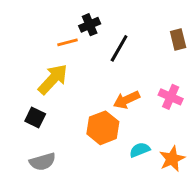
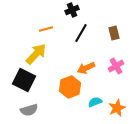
black cross: (90, 25) -> (72, 10), moved
brown rectangle: (178, 39) -> (114, 33), moved
pink cross: (171, 97) -> (116, 66), turned 35
black square: (35, 118) -> (24, 80), size x1.6

